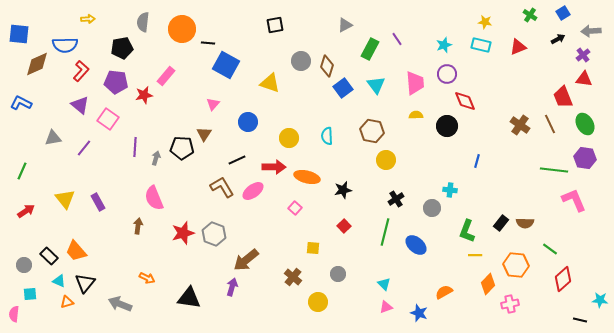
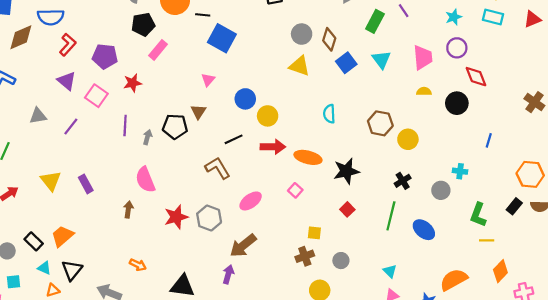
black pentagon: (122, 48) -> (143, 24), moved
yellow triangle: (270, 83) -> (299, 66), moved
red star: (144, 95) -> (133, 83), moved
brown hexagon: (372, 131) -> (380, 123), moved
yellow circle: (289, 138) -> (268, 116), moved
yellow circle: (386, 160) -> (408, 139), moved
black star: (343, 190) -> (346, 171), size x1.4
pink ellipse: (253, 191) -> (251, 201), moved
orange trapezoid: (76, 251) -> (62, 236), turned 90
orange hexagon: (516, 265) -> (530, 174), moved
brown cross: (293, 277) -> (305, 256), moved, turned 30
orange semicircle: (444, 292) -> (454, 280), size x1.5

